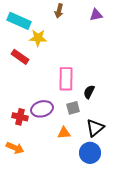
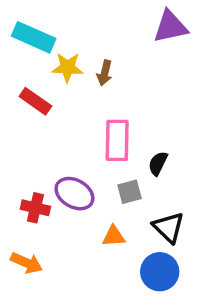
brown arrow: (59, 11) -> (105, 73), moved
purple triangle: (96, 15) -> (170, 27), size x1.5
purple ellipse: (42, 109) -> (74, 194), turned 45
black triangle: (95, 128) -> (169, 227), turned -36

